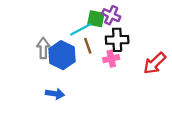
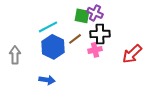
cyan line: (81, 29) -> (48, 27), moved
brown line: (88, 46) -> (75, 39), turned 72
gray arrow: (43, 48) -> (15, 55), moved

